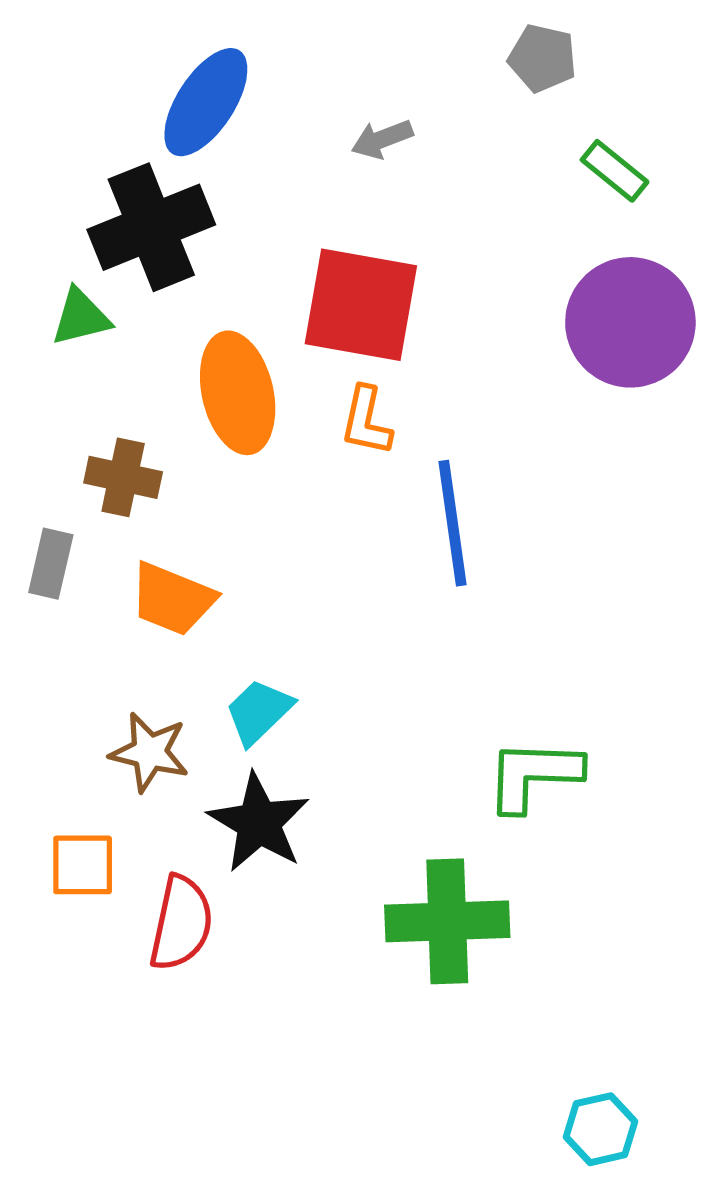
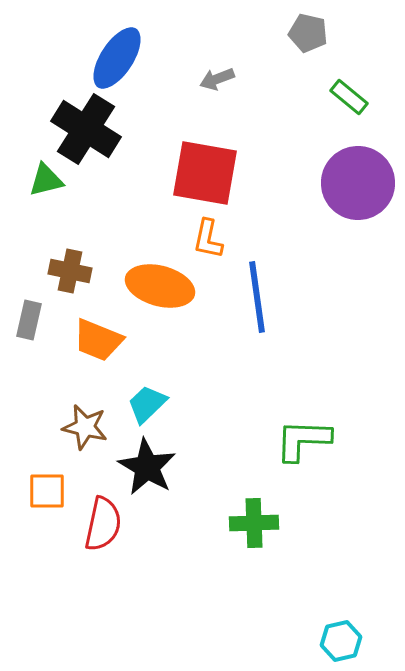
black cross: (151, 227) -> (86, 129), turned -36
orange ellipse: (238, 393) -> (160, 286), moved, turned -62
green cross: (447, 921) -> (254, 523), size x0.7

